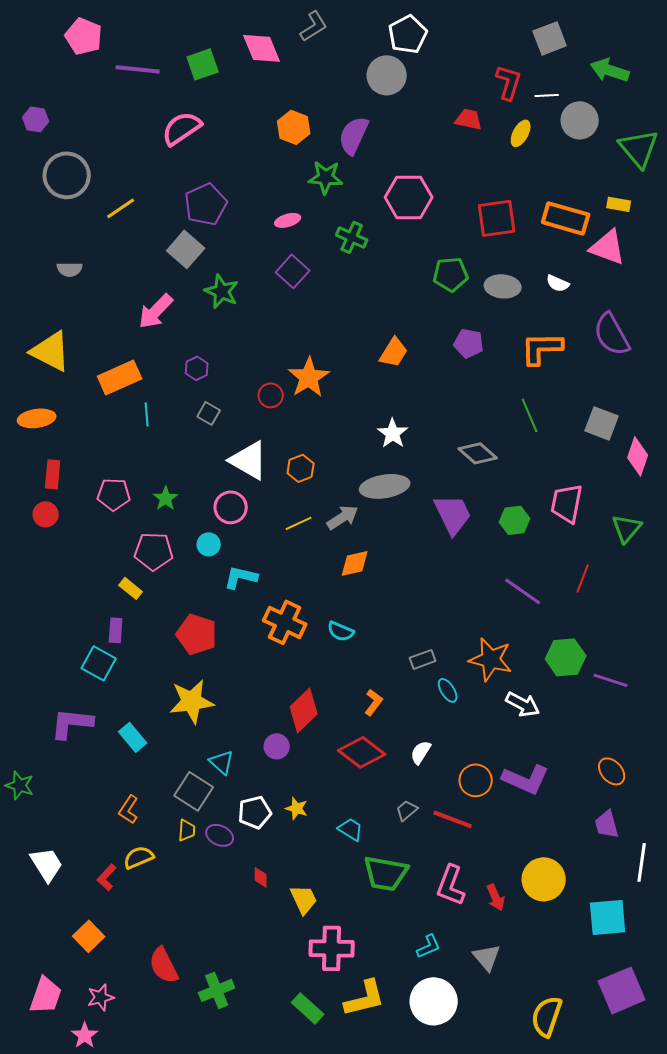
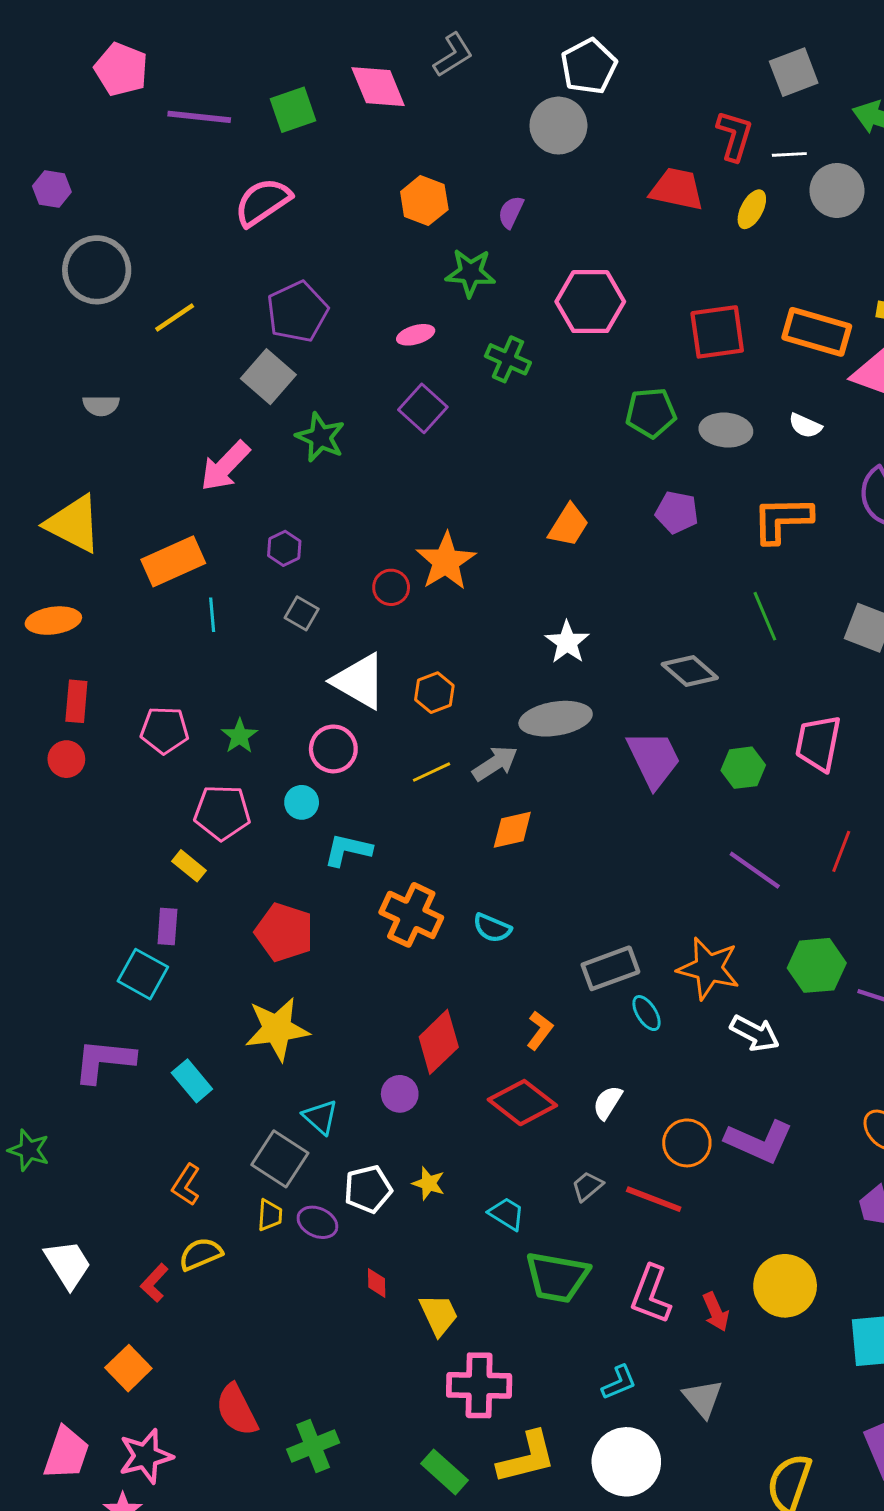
red trapezoid: (469, 119) -> (677, 189), size x1.4
purple semicircle: (354, 135) -> (511, 212), size x0.6
gray rectangle: (423, 659) -> (610, 968), size x1.5
pink star: (101, 997) -> (146, 1456), size x1.4

